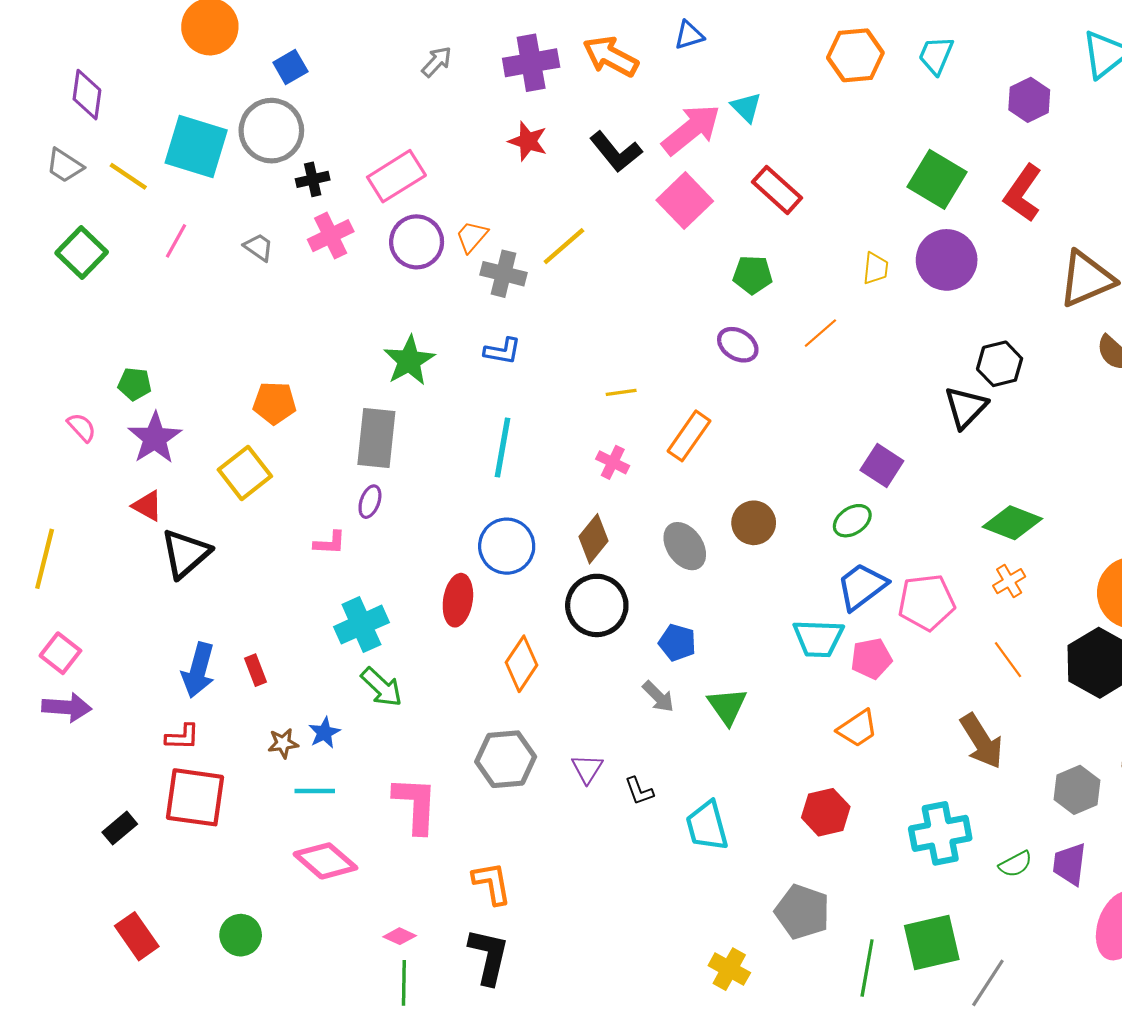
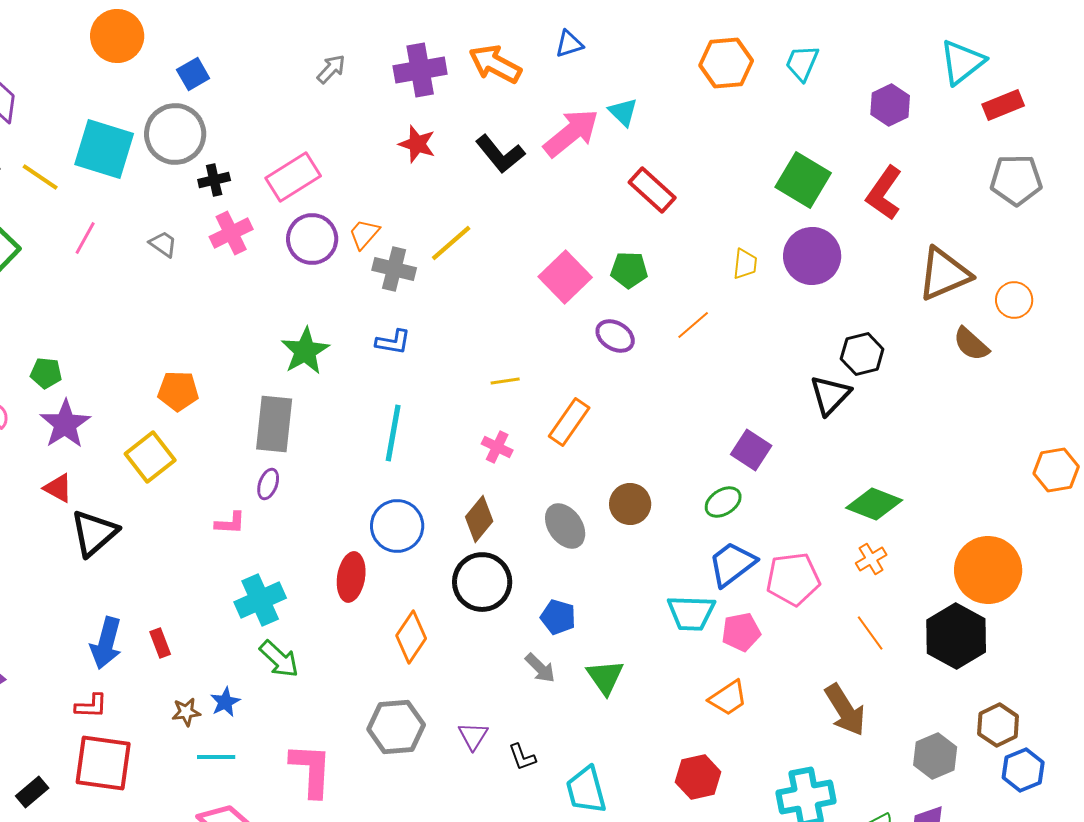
pink square: (685, 201) -> (565, 277), moved

